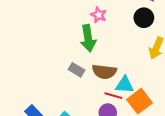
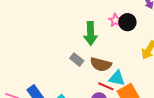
pink star: (99, 15) -> (115, 20), moved
black circle: (144, 18) -> (127, 22), moved

